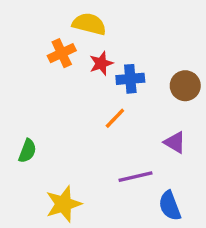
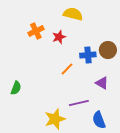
yellow semicircle: (89, 24) -> (73, 14), moved
blue cross: (130, 79) -> (88, 55), moved
yellow star: (63, 204) -> (55, 119), moved

